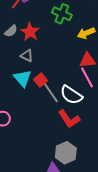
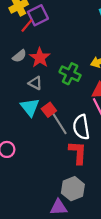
green cross: (62, 14) -> (70, 74), moved
white semicircle: (71, 95) -> (81, 127), turned 45
red L-shape: (69, 119) -> (78, 153), turned -145

